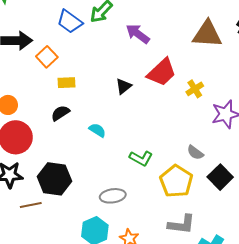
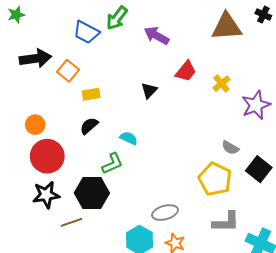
red trapezoid: (162, 72) -> (186, 71), size x0.7
green L-shape: (141, 158) -> (112, 164), moved, turned -45
gray ellipse: (113, 196) -> (165, 213), moved

